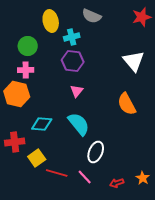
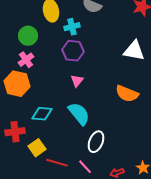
white triangle: (134, 61) -> (134, 51), turned -40
pink cross: (26, 70) -> (26, 60), turned -35
orange semicircle: (127, 104) -> (127, 94), turned -40

